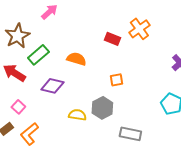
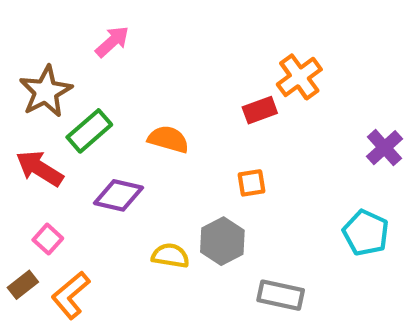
red rectangle: (112, 39) -> (260, 110), moved, turned -42

